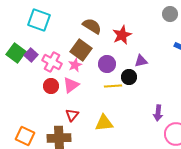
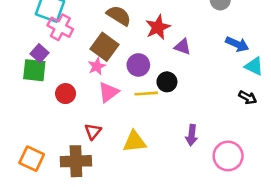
green square: (16, 53) -> (34, 70), moved, turned -30
purple triangle: (141, 61) -> (183, 47), moved, turned 32
pink cross: (52, 62) -> (60, 27), moved
pink triangle: (71, 85) -> (108, 92), moved
purple arrow: (158, 113) -> (192, 135), moved

